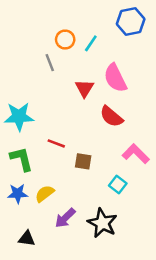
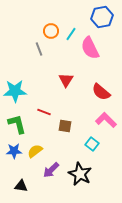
pink semicircle: (115, 78) -> (90, 48), moved
red triangle: (84, 88) -> (66, 80), moved
red semicircle: (111, 117) -> (101, 92), moved

